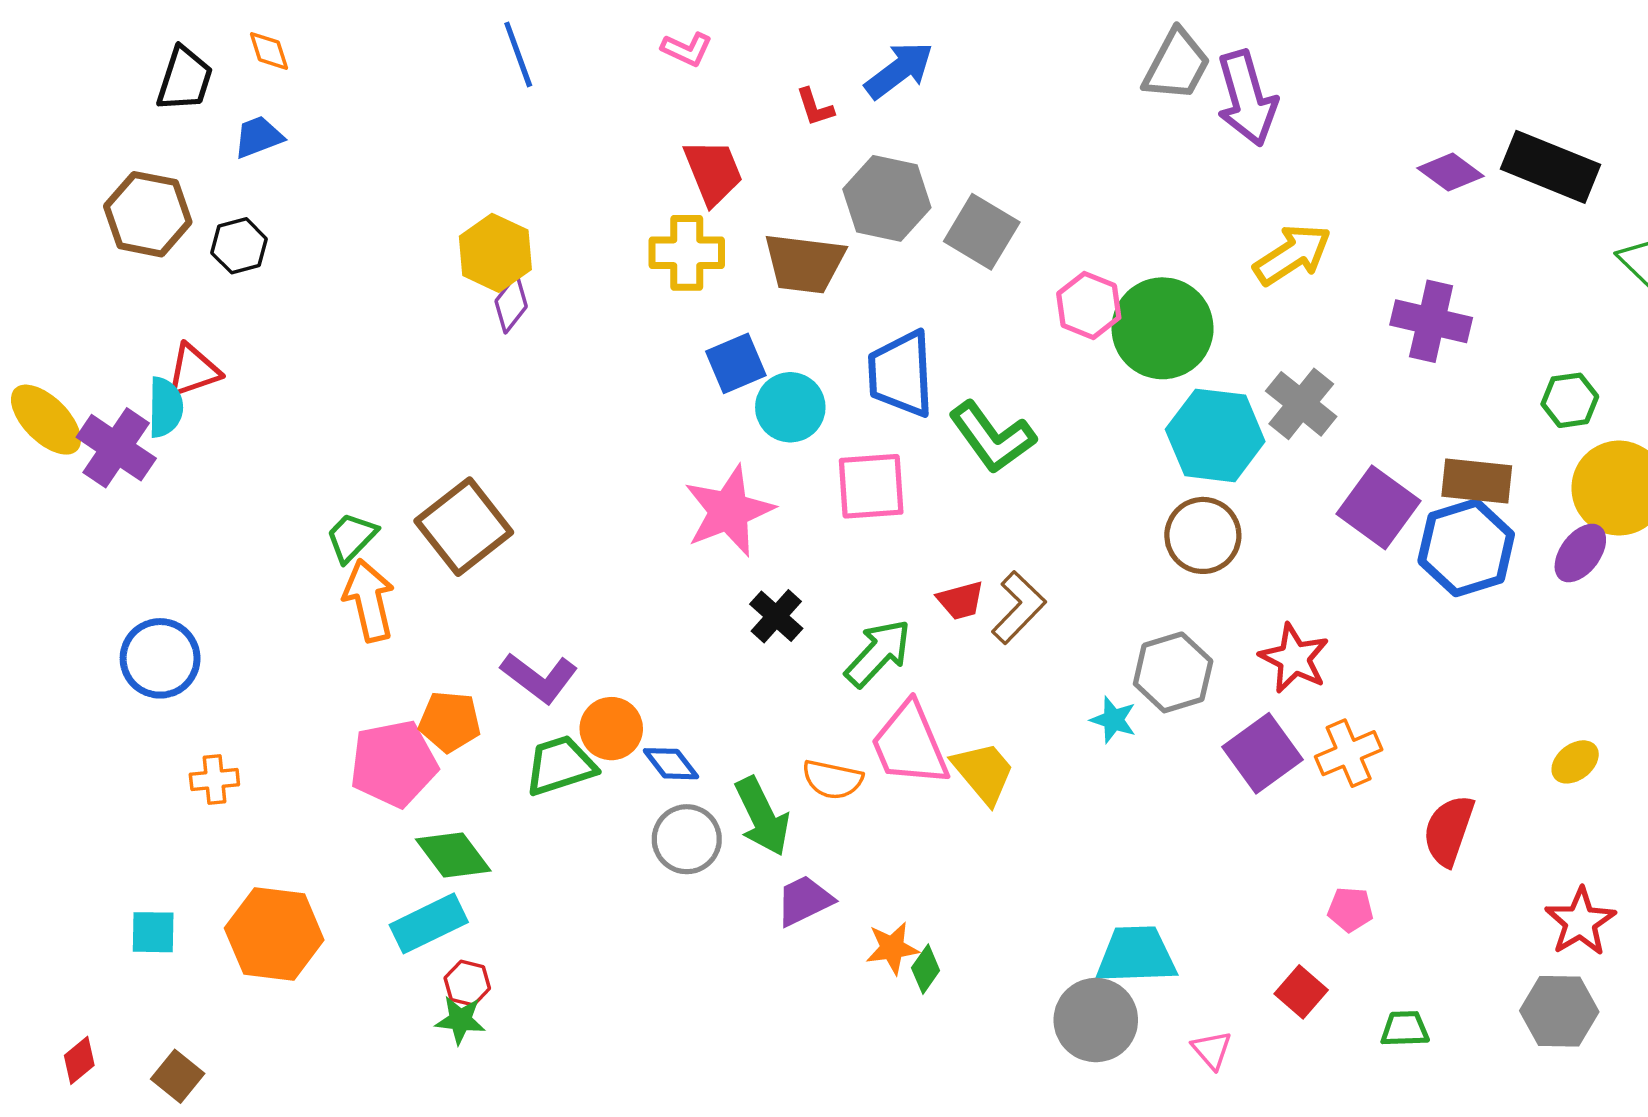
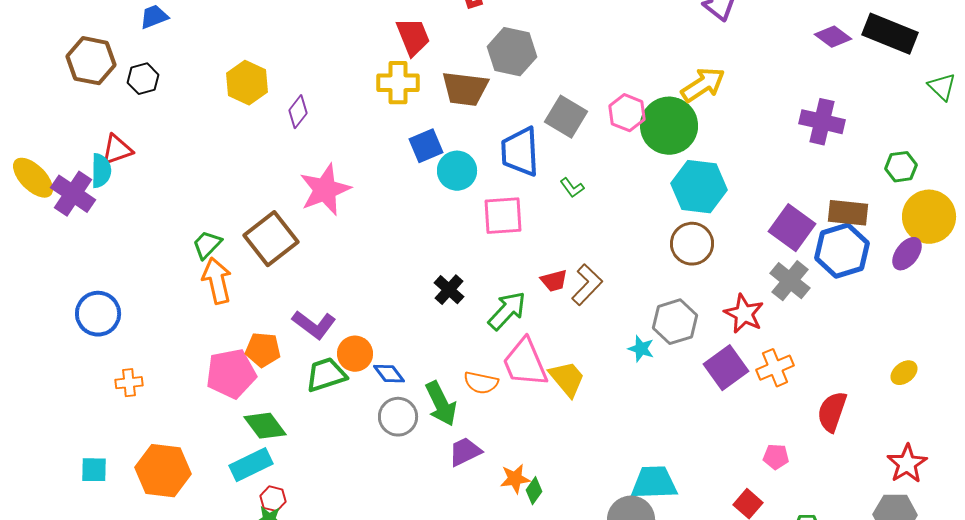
gray square: (982, 232) -> (566, 117), moved
yellow hexagon: (495, 253) -> (247, 83), moved
yellow arrow: (1292, 255) -> (703, 85), moved
gray cross: (1301, 404) -> (790, 281), moved
green L-shape: (992, 437) -> (572, 188), size x0.5
pink star: (729, 511) -> (325, 190), moved

